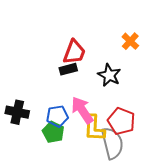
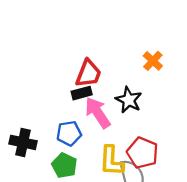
pink arrow: (82, 110) -> (98, 113), moved
blue pentagon: (57, 116) -> (69, 133), moved

